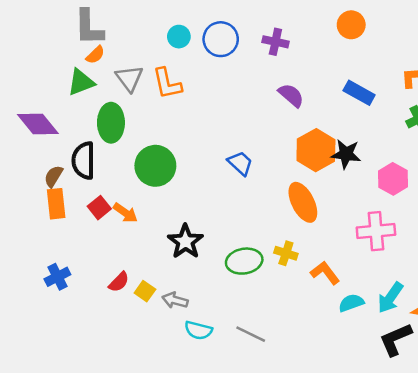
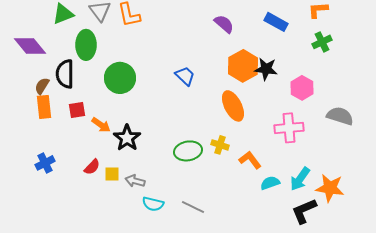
red square: (99, 208) -> (77, 110), turned 30
orange arrow: (125, 213) -> (101, 125), moved
black star: (185, 241) -> (127, 138), moved
yellow square: (145, 291) -> (112, 174), turned -35

